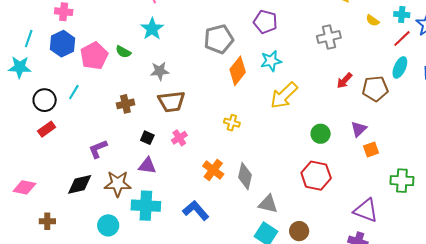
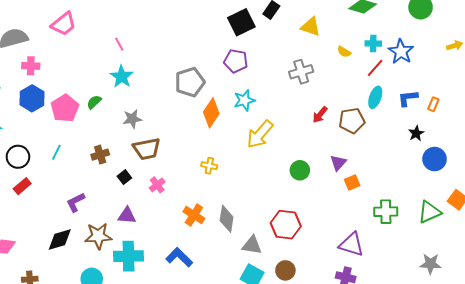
green semicircle: (123, 52) -> (94, 102), turned 112
cyan line: (74, 92) -> (56, 152), moved
black square: (147, 138) -> (124, 177), moved, turned 32
red hexagon: (316, 176) -> (286, 225), moved

